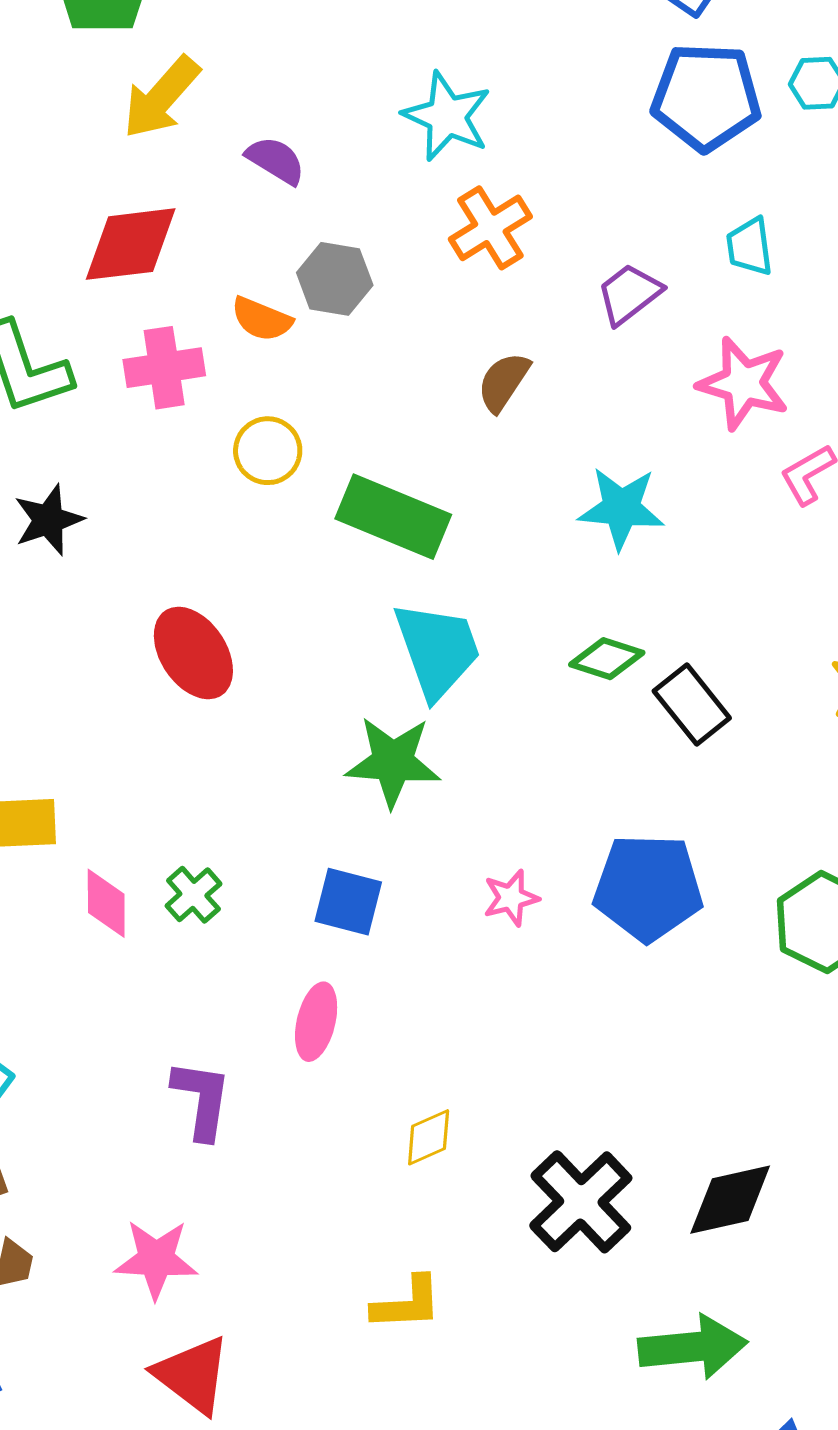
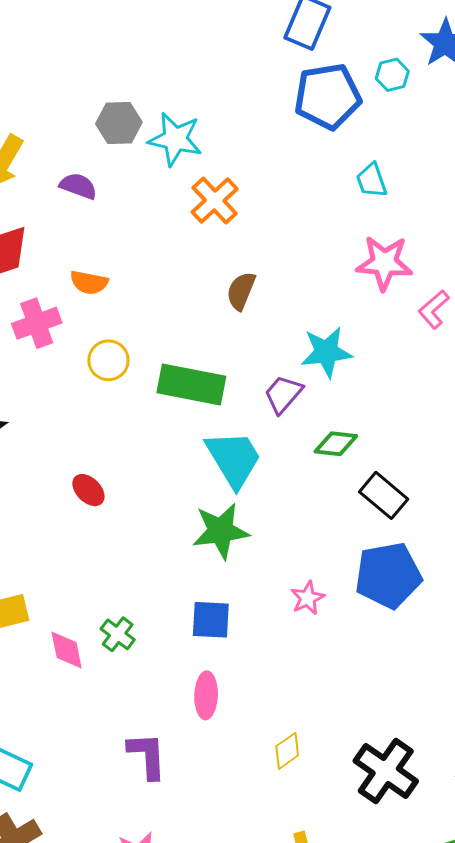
gray hexagon: (335, 279) -> (119, 123), moved
purple trapezoid: (629, 294) -> (283, 394), moved
red ellipse: (193, 653) -> (88, 490), size x0.6
black rectangle: (692, 704) -> (384, 495), moved

